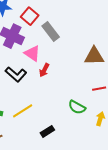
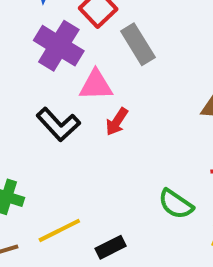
pink triangle: (32, 53) -> (96, 85), turned -42
yellow line: (23, 111) -> (59, 230), moved

